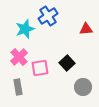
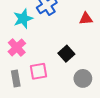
pink square: (40, 68) -> (38, 71), moved

